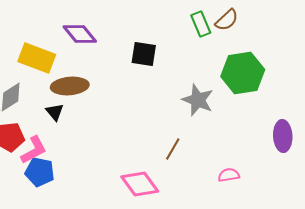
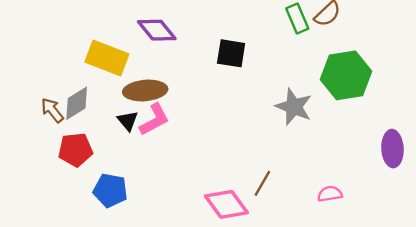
brown line: (173, 149) -> (262, 183), moved
pink L-shape: (34, 150) -> (154, 120), moved

